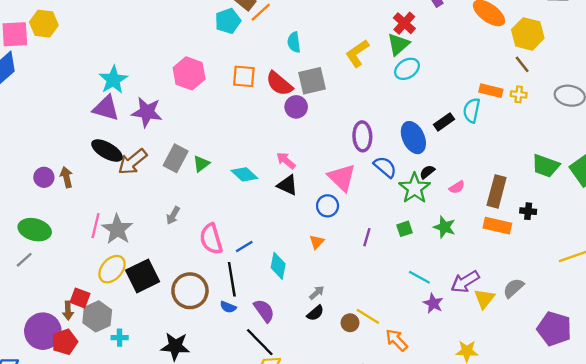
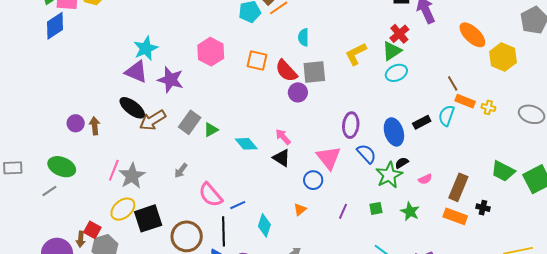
brown line: (522, 64) -> (453, 83), moved
pink semicircle: (211, 239) -> (211, 195), turned -32

